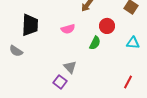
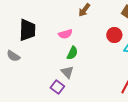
red circle: (107, 26) -> (114, 35), moved
green semicircle: (95, 43) -> (72, 53), moved

